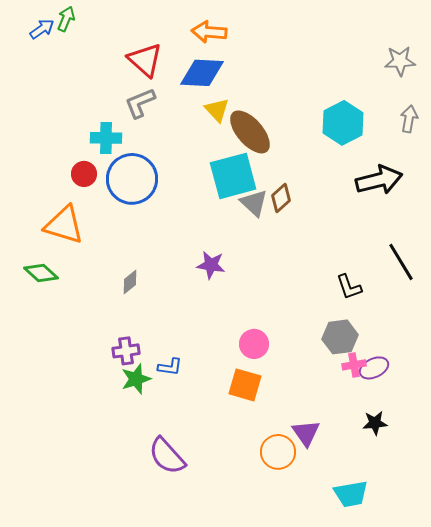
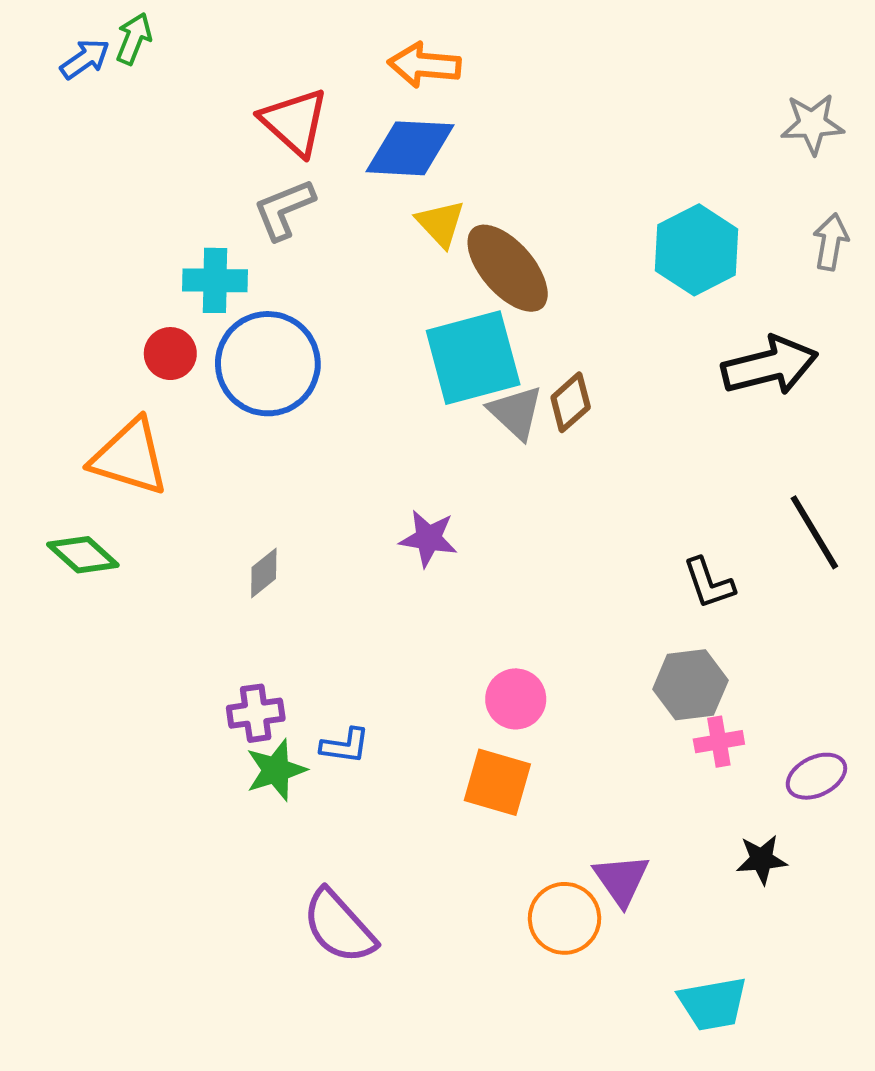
purple ellipse: (374, 368) -> (816, 776), moved

